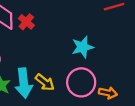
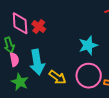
cyan arrow: (24, 83) -> (37, 62), moved

